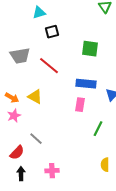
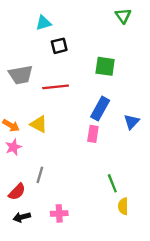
red line: (49, 66) -> (56, 87), turned -45
blue rectangle: (86, 84) -> (100, 109), turned -66
green line: (98, 129) -> (112, 183), moved, turned -49
gray line: (36, 139) -> (40, 175), turned 64
black arrow: (21, 174) -> (22, 217), turned -104

